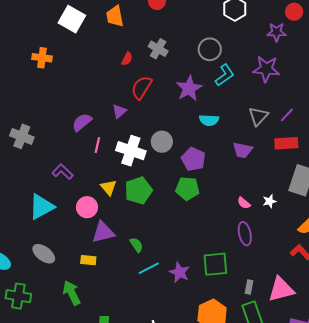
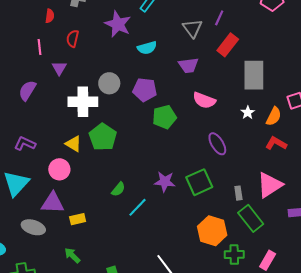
red semicircle: (141, 88) -> (73, 39), size x0.7
red rectangle: (286, 143) -> (228, 45), turned -30
pink line: (97, 145) -> (40, 47), moved
green pentagon: (187, 189) -> (164, 117), moved
white star: (269, 201) -> (248, 113), moved
pink semicircle: (244, 203) -> (204, 100), moved, size x1.6
purple triangle: (103, 232) -> (53, 203), moved, turned 35
green semicircle: (136, 245) -> (118, 189), turned 91
purple star: (180, 272) -> (165, 182), moved
green arrow: (72, 293) -> (72, 255), size x0.7

